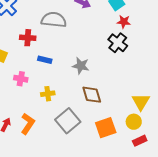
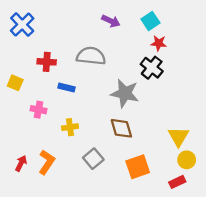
gray semicircle: (54, 20) -> (91, 56), moved
gray star: (81, 66) -> (125, 93), moved, size x1.4
gray square: (68, 121) -> (93, 159), size x0.7
yellow circle: (134, 122) -> (187, 160), moved

